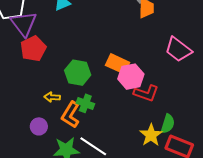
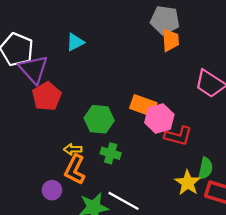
orange L-shape: (71, 115) -> (75, 170), moved
purple circle: (39, 126) -> (52, 190), moved

